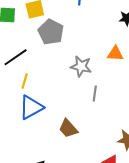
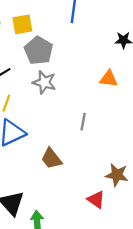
gray star: (81, 66) -> (44, 82), moved

